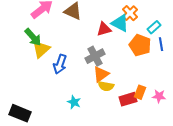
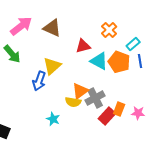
cyan triangle: (120, 23) -> (99, 61), moved
yellow triangle: (41, 49) -> (52, 66), moved
gray cross: (95, 56) -> (95, 98), moved
yellow semicircle: (106, 86) -> (73, 102), moved
red rectangle: (128, 99) -> (107, 116), turned -30

